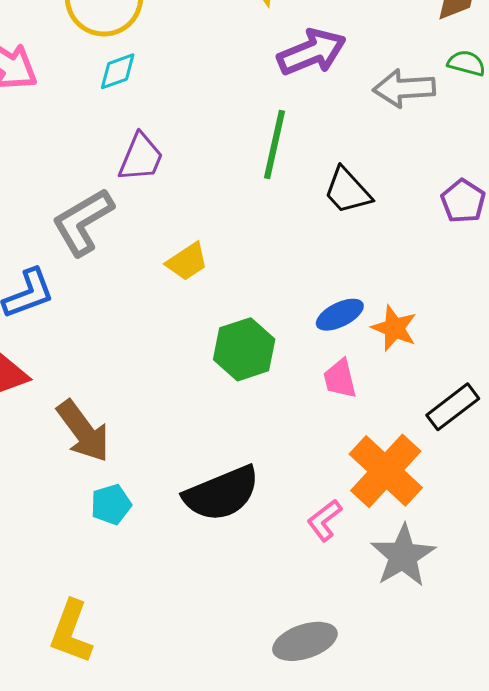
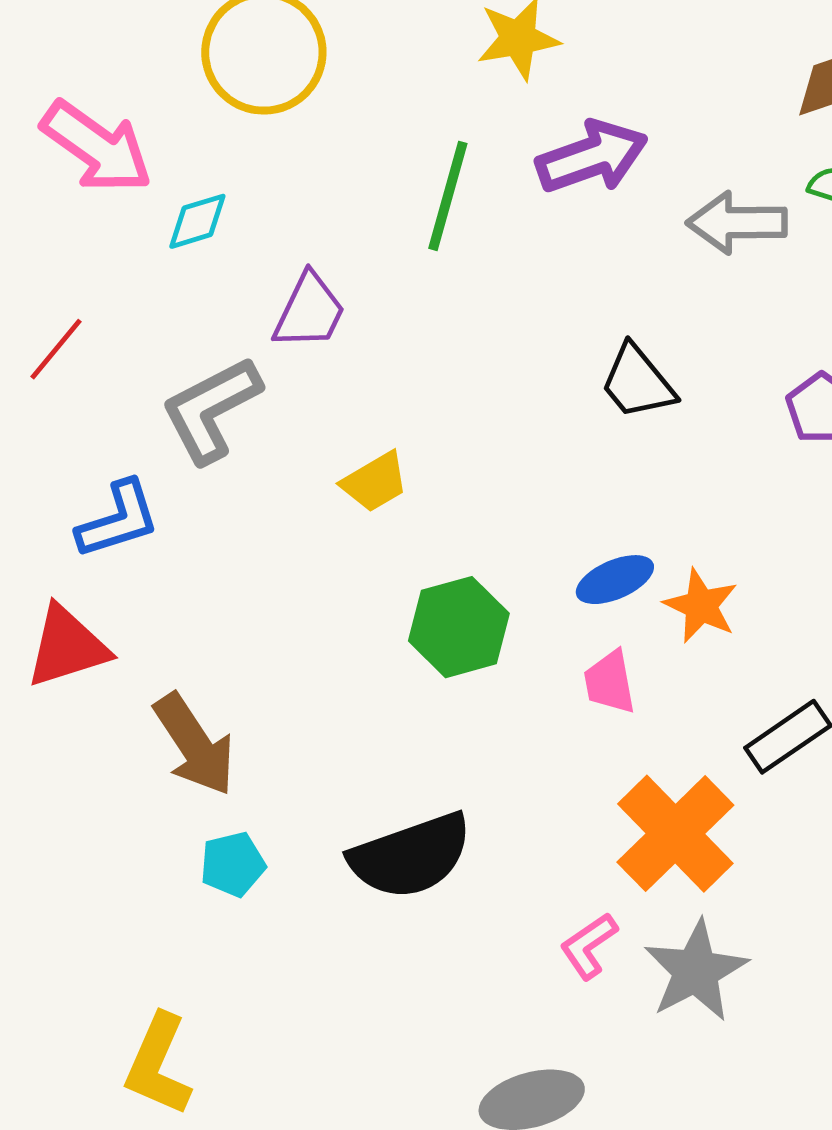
cyan diamond: (118, 71) -> (197, 221), moved
green line: (274, 145) -> (448, 196), moved
pink L-shape: (324, 520) -> (589, 946), moved

